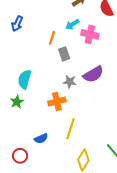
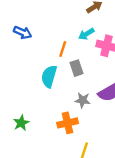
blue arrow: (17, 24) -> (23, 32), turned -91
cyan semicircle: (24, 79) -> (49, 76), moved

